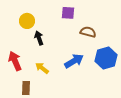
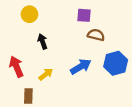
purple square: (68, 13) -> (84, 15), moved
yellow circle: (27, 21) -> (29, 14), moved
yellow arrow: (42, 68) -> (46, 74), turned 104

